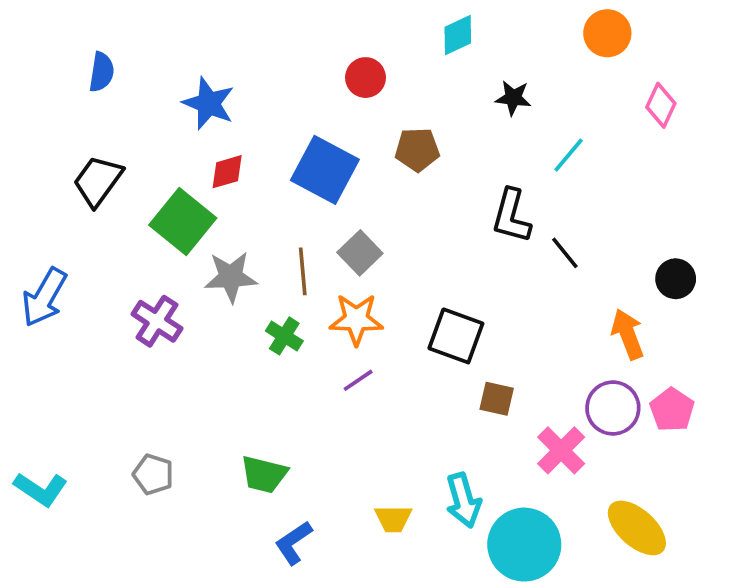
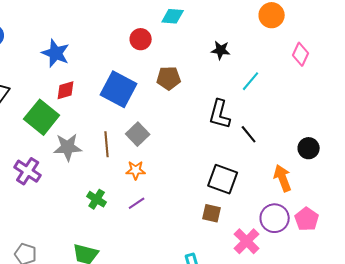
cyan diamond: (458, 35) -> (173, 16), moved, turned 30
orange star: (356, 319) -> (136, 170), size x0.7
green cross: (284, 336) -> (97, 199), moved
black square: (456, 336) -> (223, 179), moved

